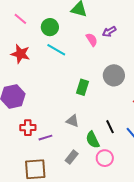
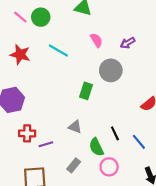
green circle: (50, 27) -> (41, 17), moved
purple arrow: (109, 32) -> (128, 43), moved
gray circle: (114, 75) -> (111, 70), moved

